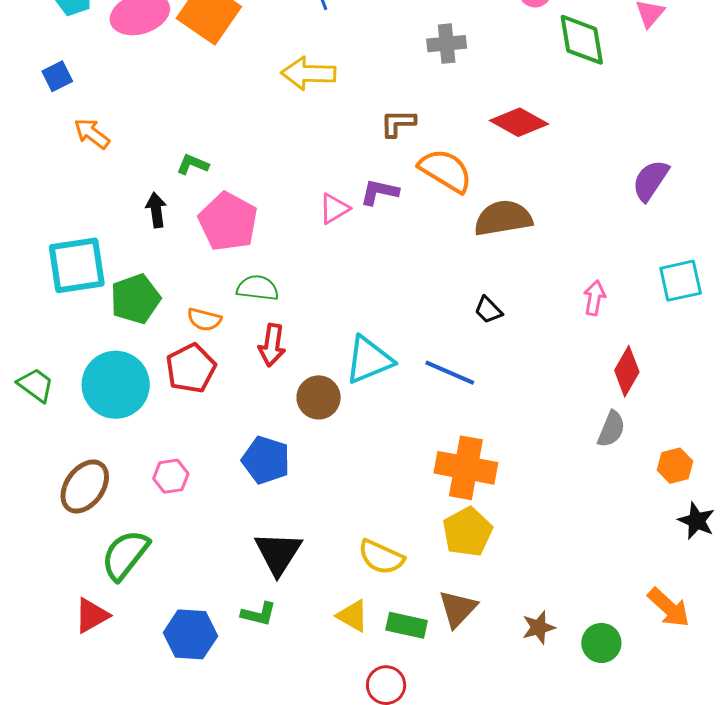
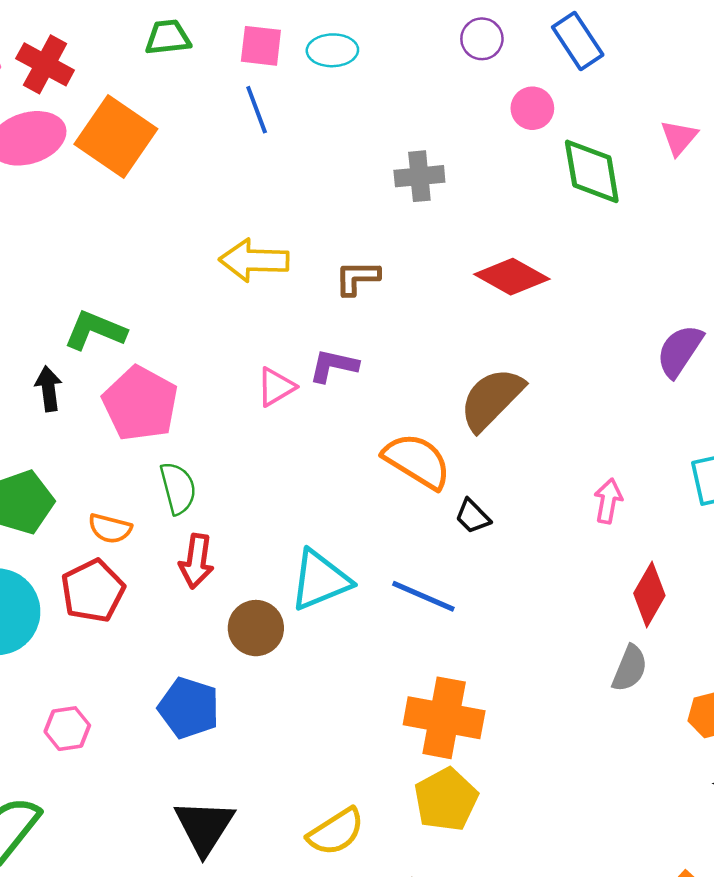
yellow arrow: (308, 73) -> (254, 260), moved
green L-shape: (193, 164) -> (95, 330), size x1.5
orange semicircle: (446, 171) -> (417, 461), moved
brown semicircle: (503, 218) -> (492, 399), turned -36
green semicircle: (257, 288) -> (178, 488), turned 69
yellow semicircle: (381, 557) -> (336, 832), turned -57

